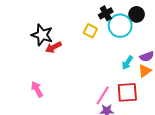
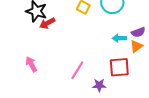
cyan arrow: (127, 63) -> (119, 38), turned 56
pink line: (103, 95) -> (77, 70), moved

